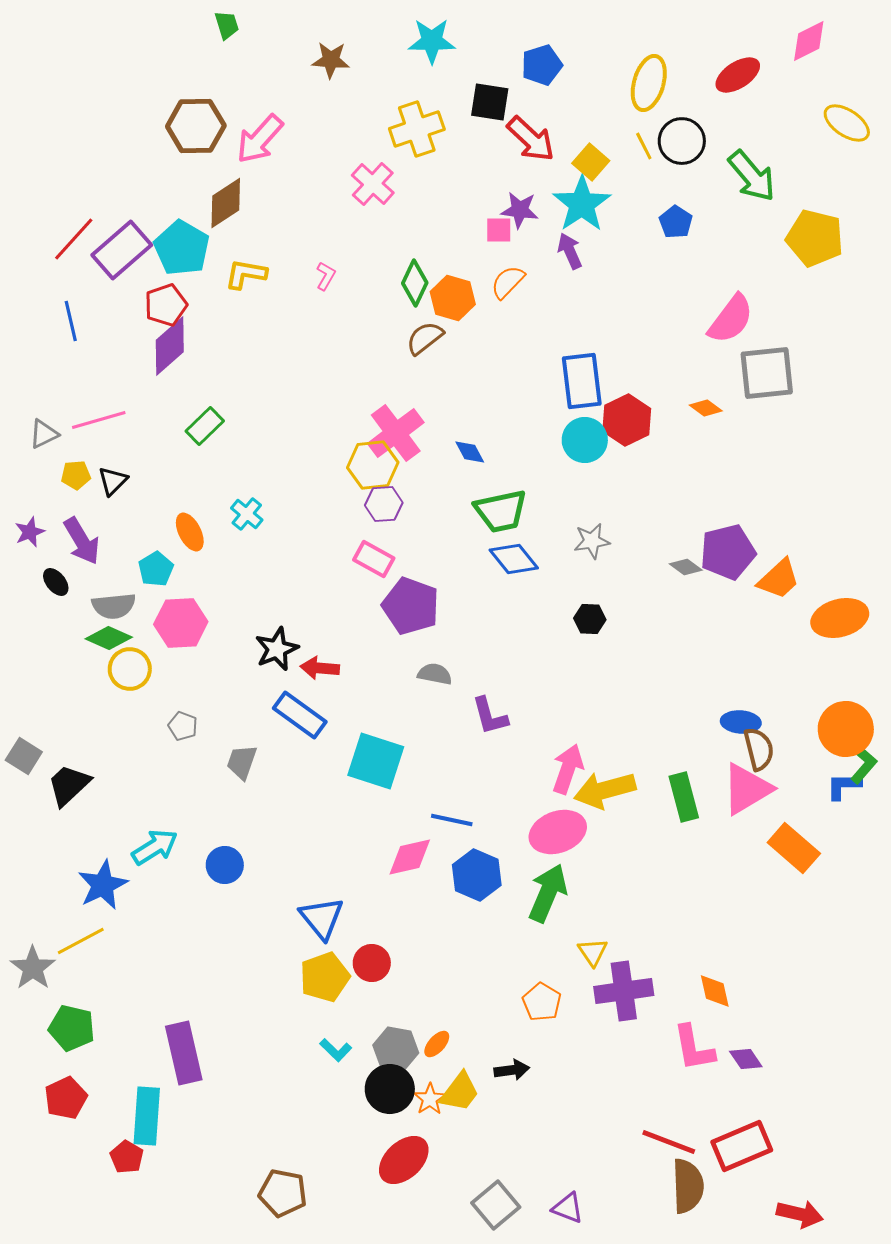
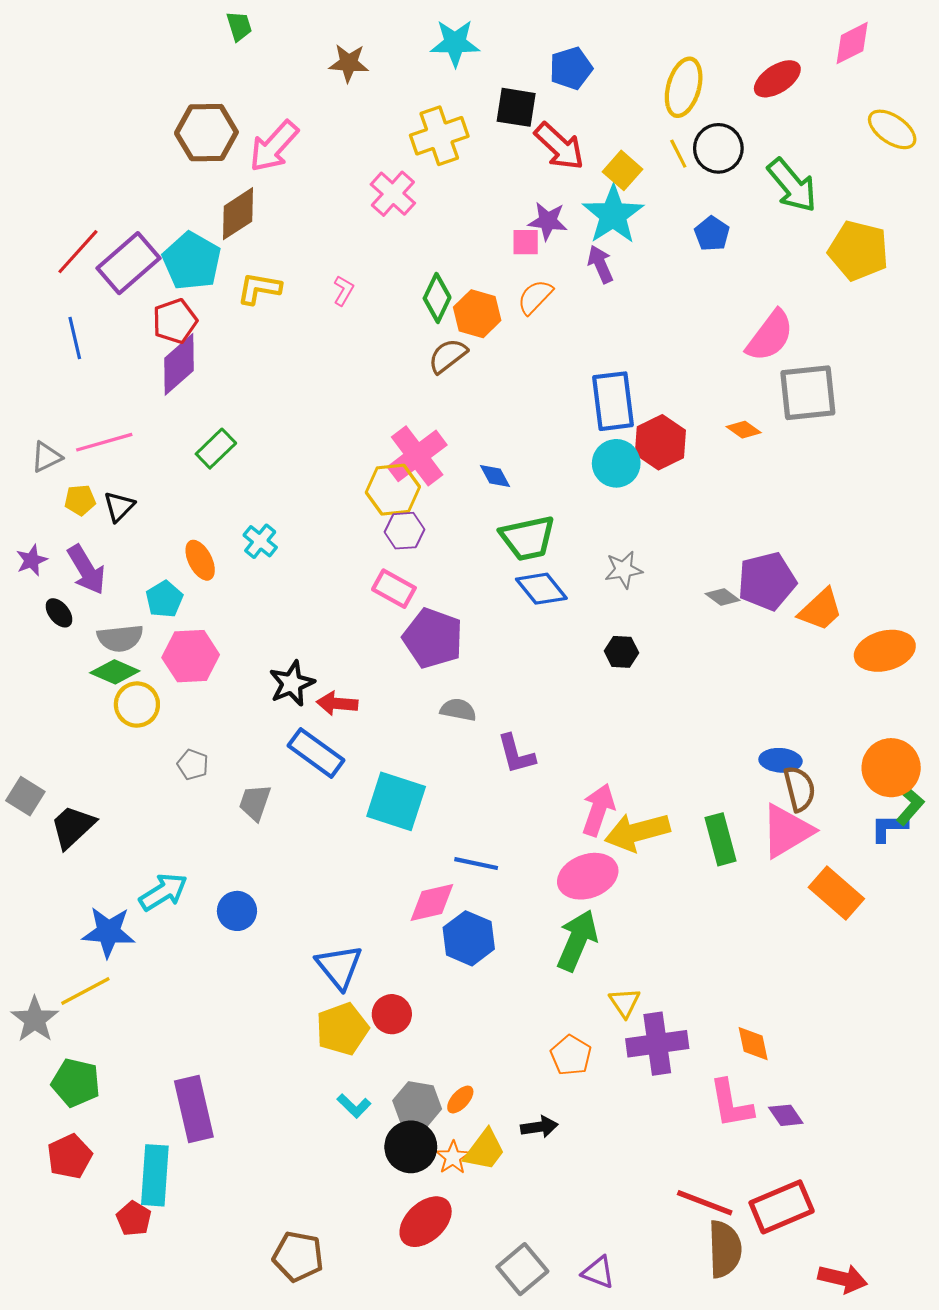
blue hexagon: (477, 875) -> (469, 938), moved
blue star: (103, 885) -> (108, 932), turned 30

